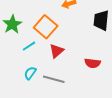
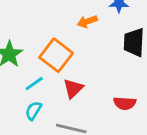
cyan semicircle: (30, 73) -> (33, 111), moved

